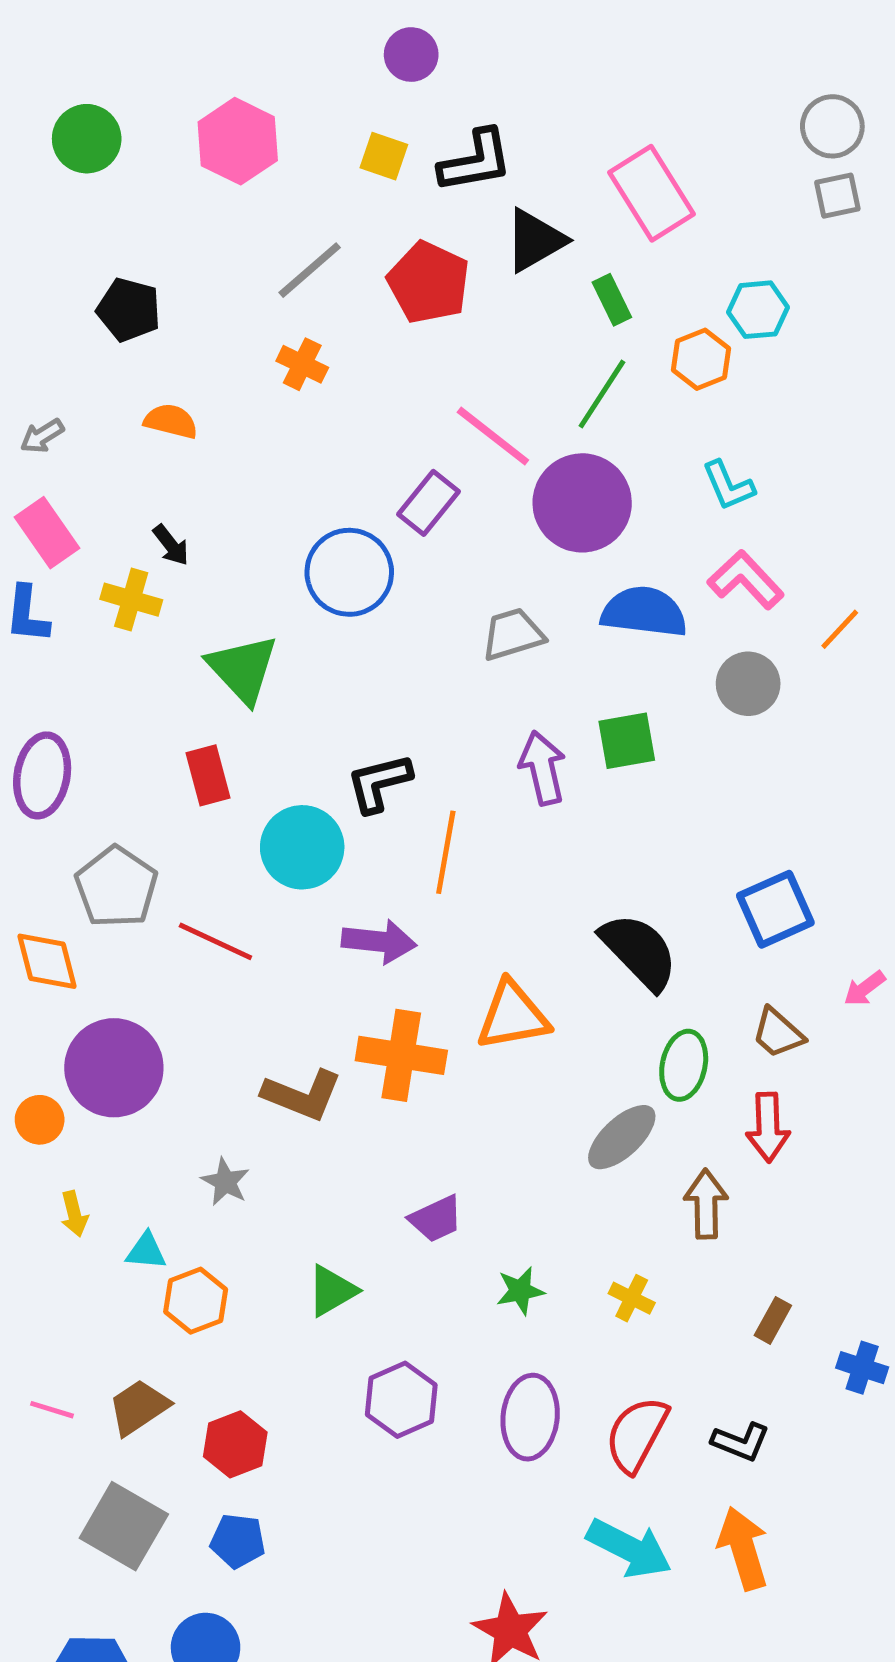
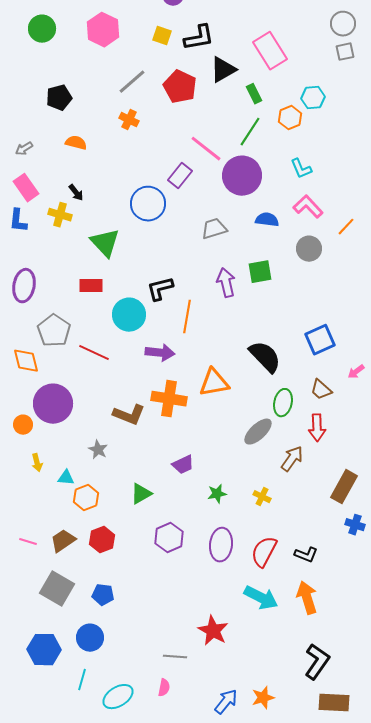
black pentagon: (129, 310) -> (59, 98), turned -30
blue semicircle: (644, 612) -> (267, 220), size x0.7
red rectangle: (208, 775) -> (91, 286), turned -75
brown arrow: (706, 1204) -> (292, 459), turned 36
brown rectangle: (773, 1320) -> (344, 487), moved, size x1.8
red hexagon: (235, 1444) -> (102, 540), moved

